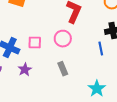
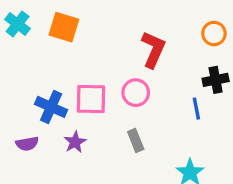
pink square: (35, 43) -> (91, 99), size x1.5

